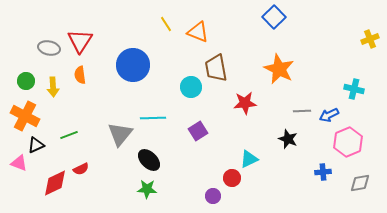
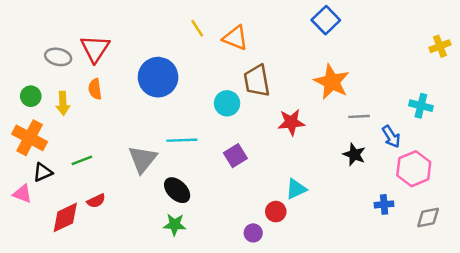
gray line: (302, 111) -> (359, 116), moved
blue arrow: (329, 115) -> (391, 137), turned -96
black star: (288, 139) -> (354, 154), moved

